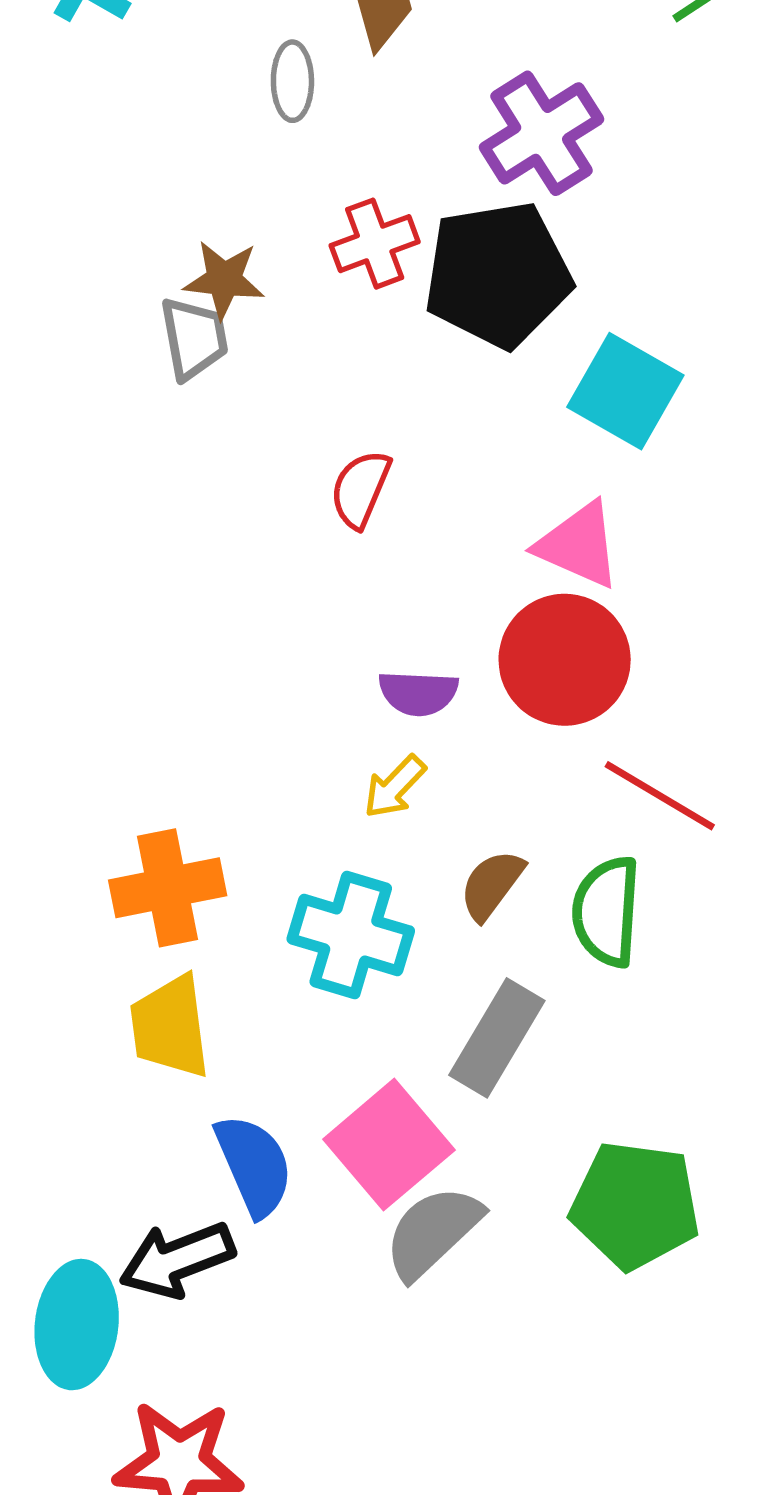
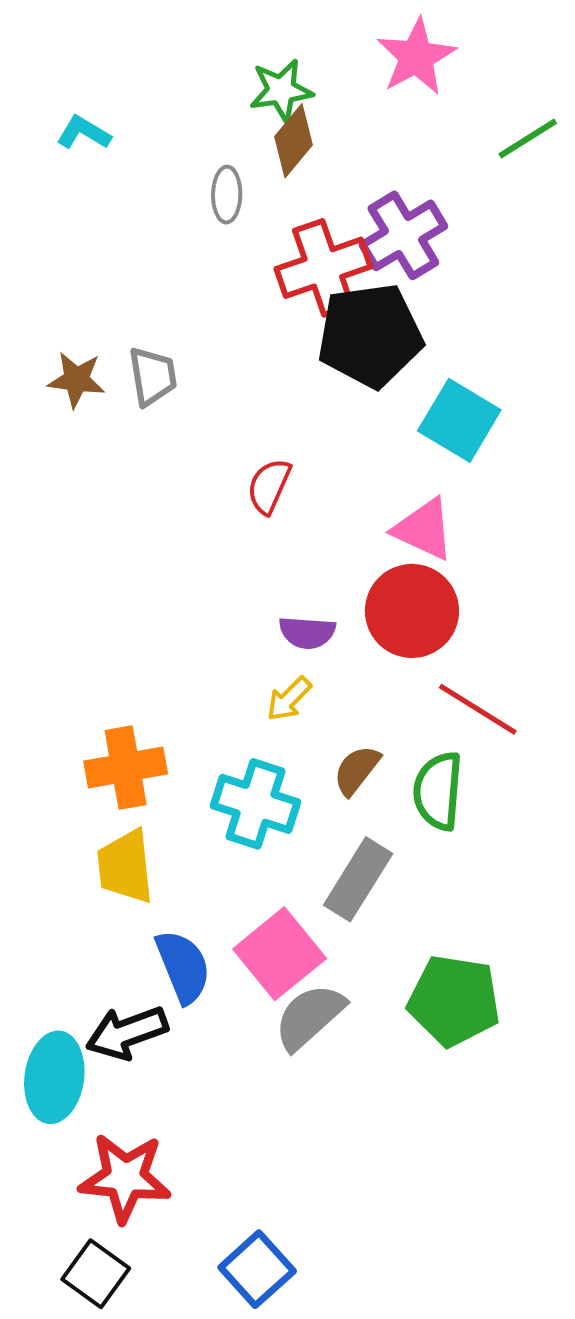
red cross: (375, 244) -> (323, 268), moved, size x1.5
brown star: (224, 280) -> (76, 380), moved

